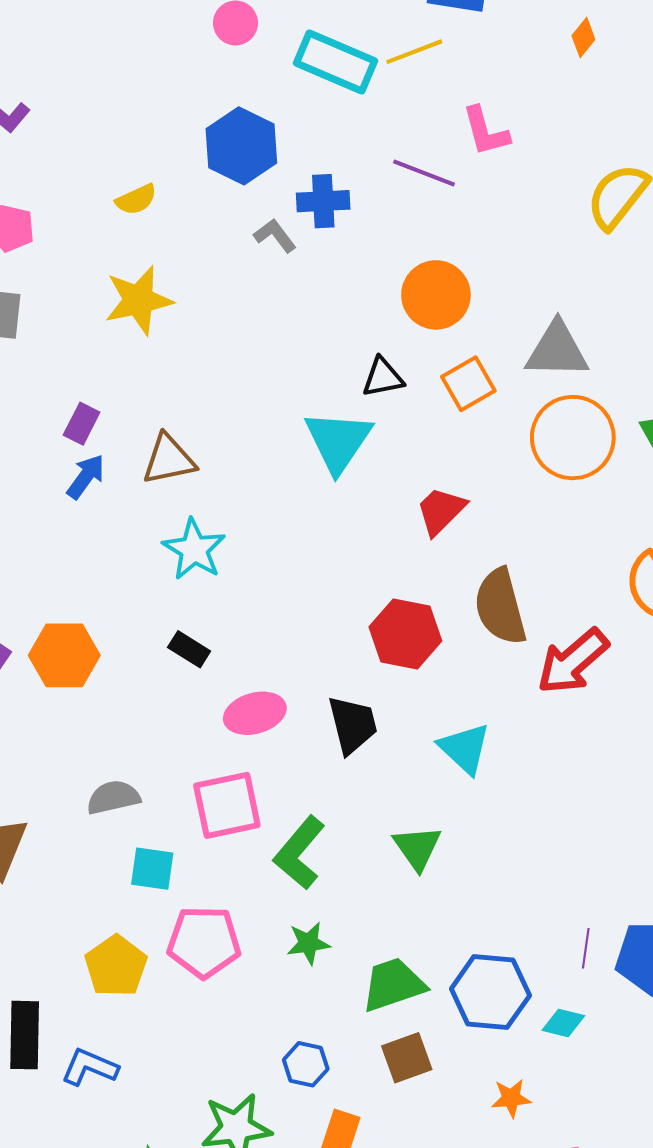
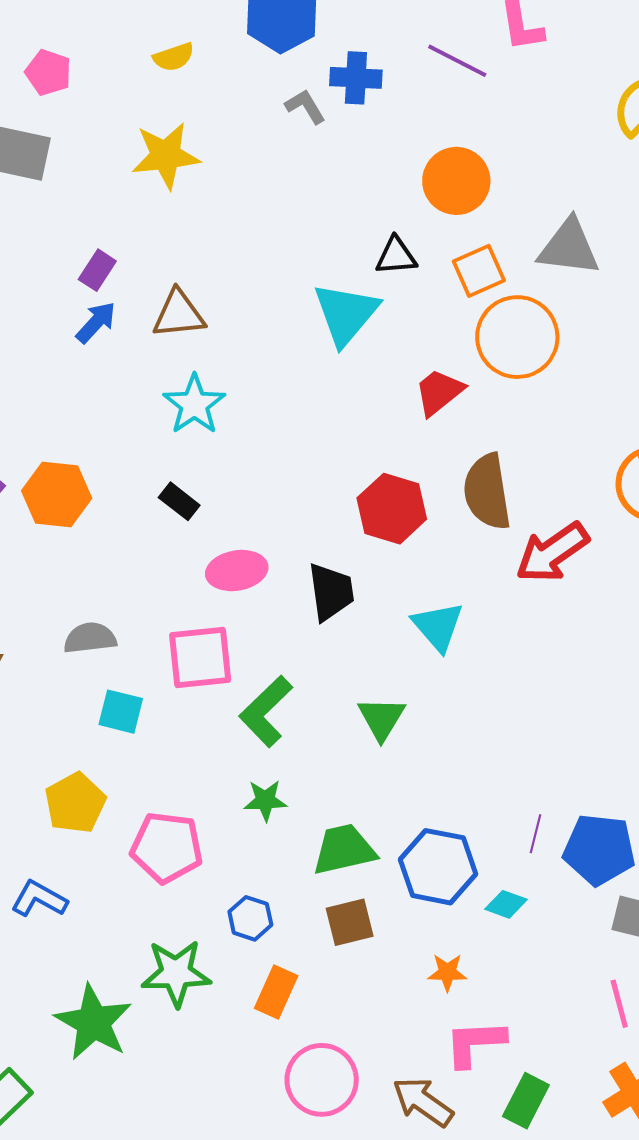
orange circle: (573, 438) -> (517, 337), moved
pink pentagon: (204, 942) -> (167, 847), moved

